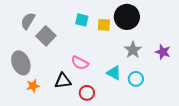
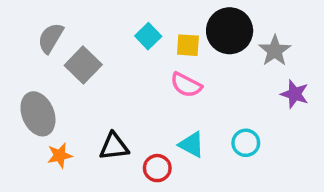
cyan square: (82, 20) -> (148, 36), turned 32
gray star: (133, 50) -> (275, 51), moved
pink semicircle: (80, 63) -> (186, 85), moved
cyan triangle: (114, 73) -> (192, 145), moved

